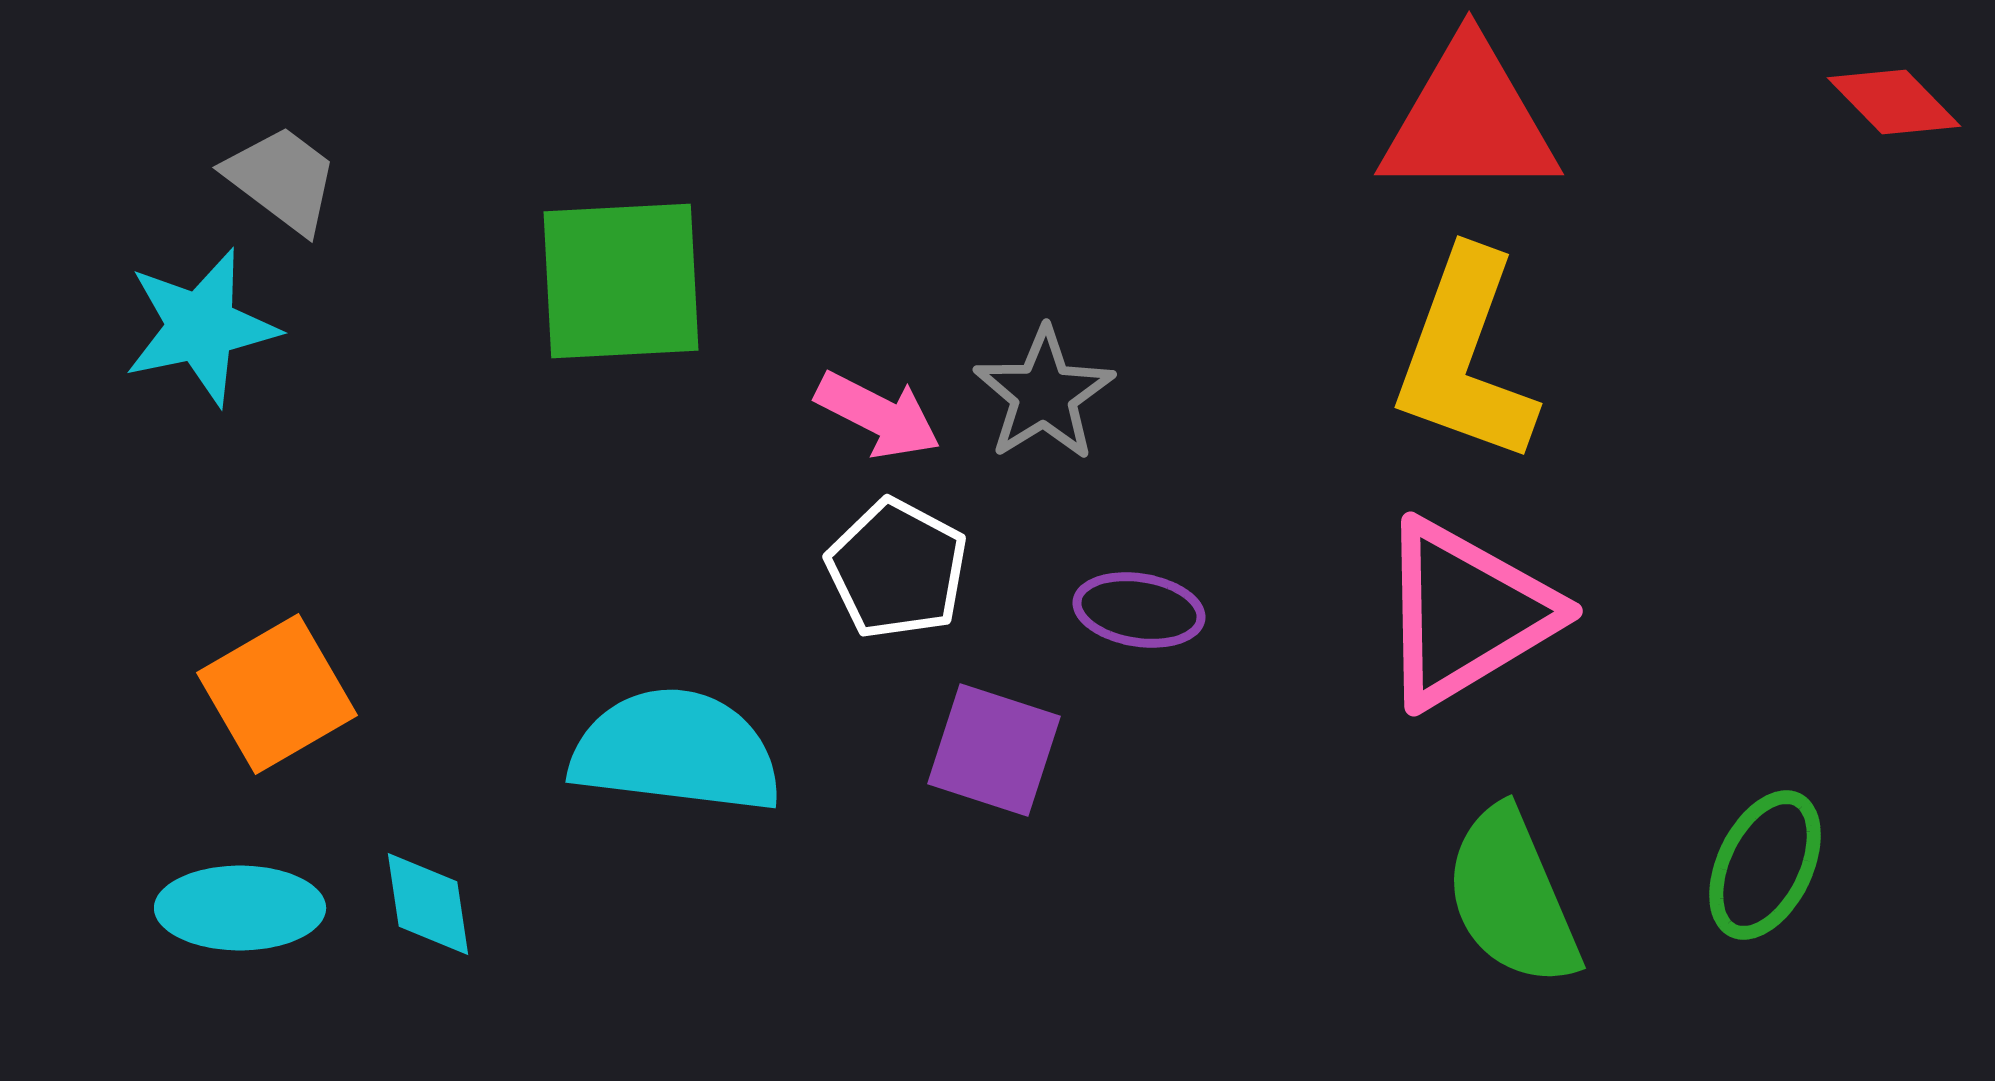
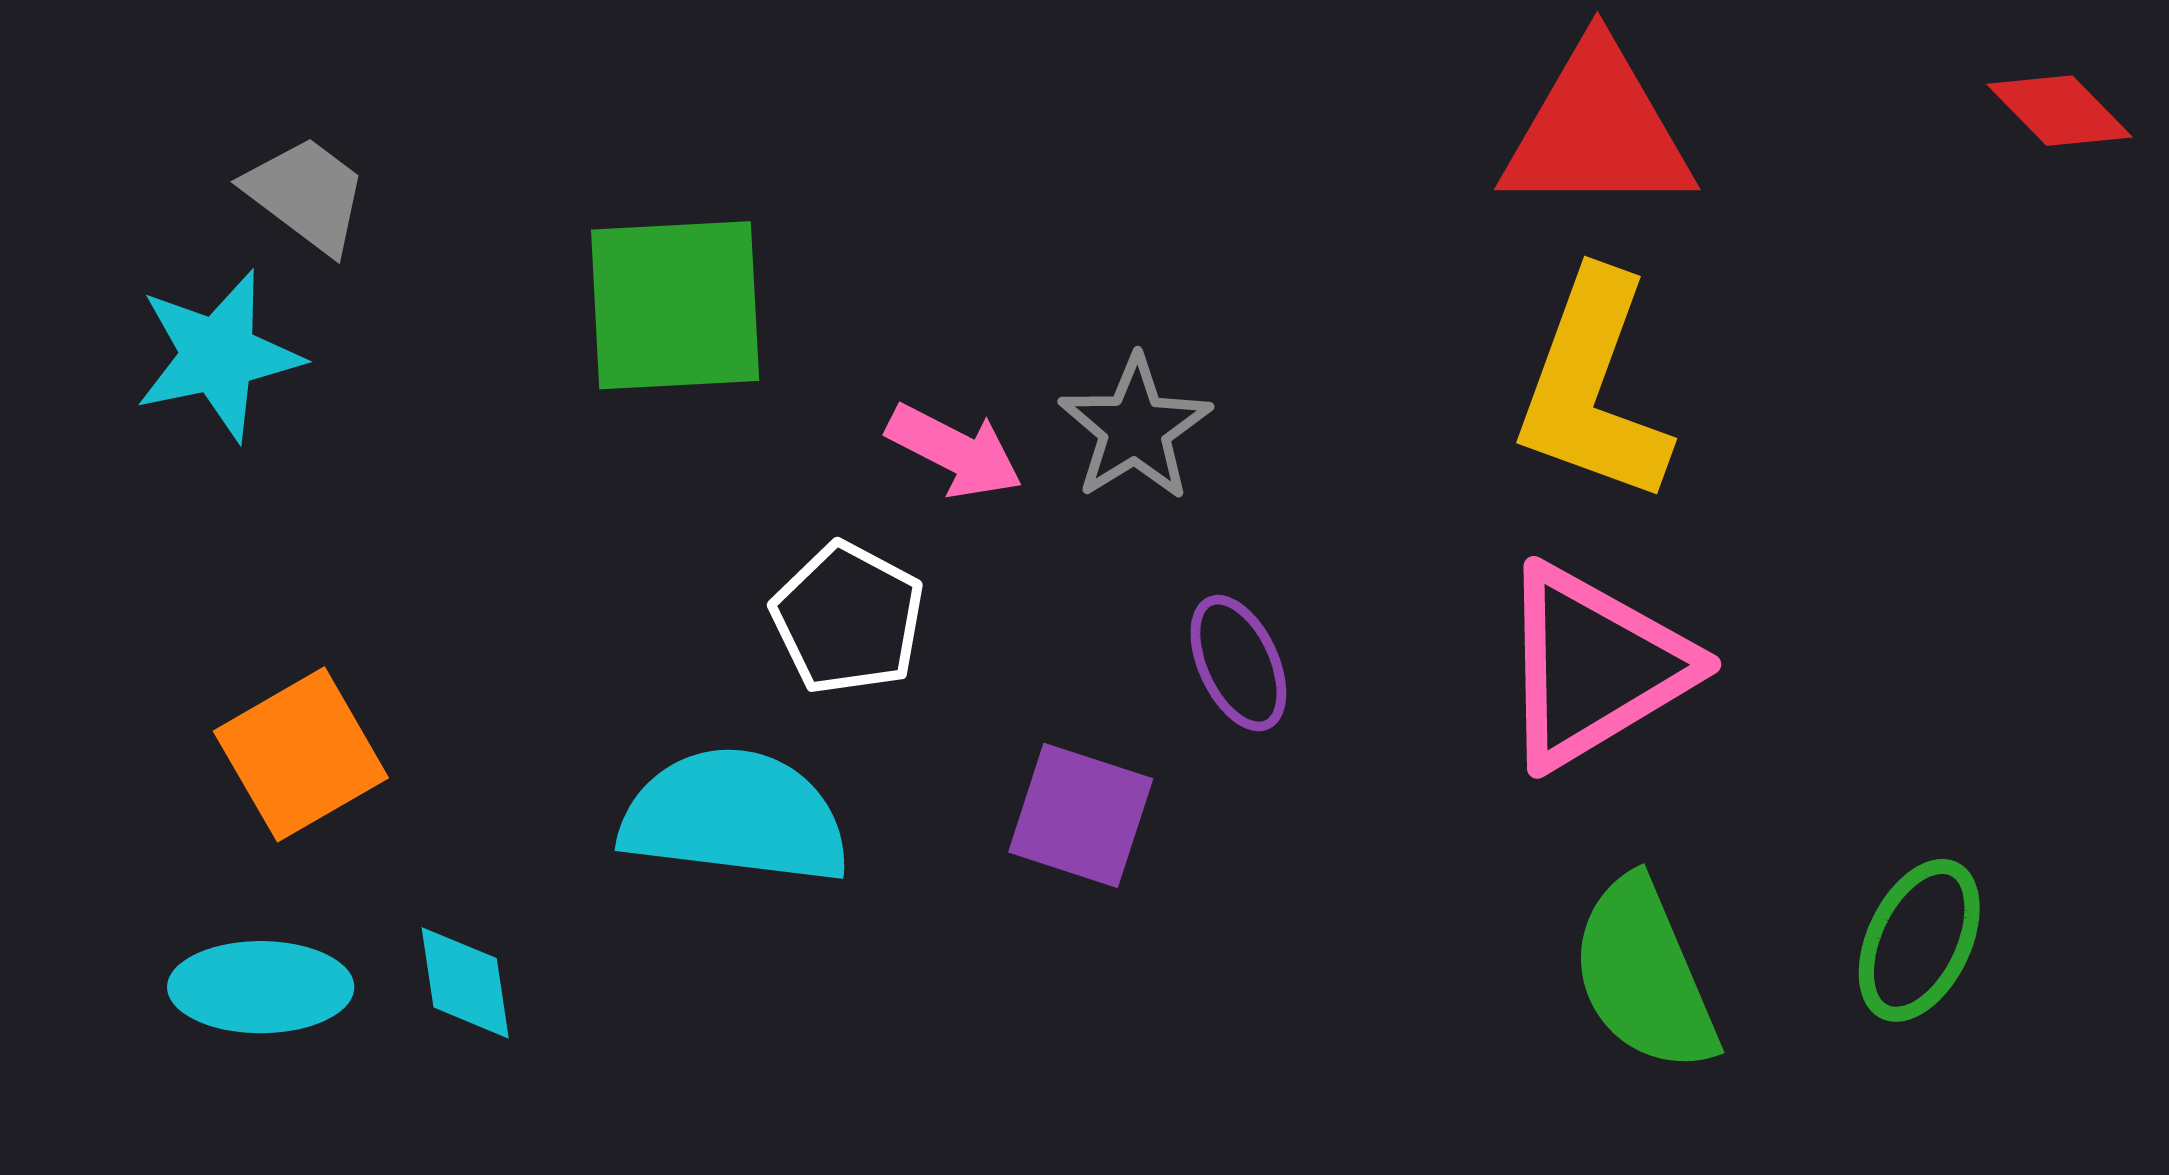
white pentagon: (897, 569) -> (848, 618), moved
purple ellipse: (1139, 610) -> (1238, 663), turned 56

